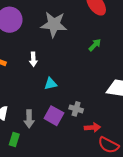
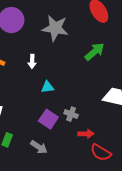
green arrow: (95, 45) -> (95, 52), size x1.5
gray arrow: (29, 119) -> (39, 147), moved, turned -60

